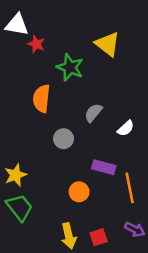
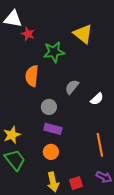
green star: (70, 67) -> (54, 52), turned -30
purple rectangle: (104, 167) -> (53, 129), moved
orange circle: (79, 192) -> (51, 152), moved

